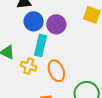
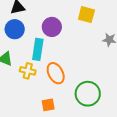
blue circle: (34, 21) -> (15, 29), moved

